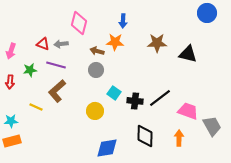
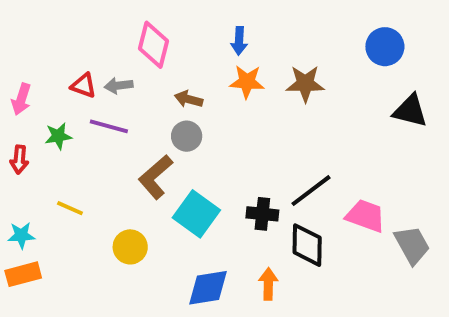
blue circle: (207, 13) -> (385, 47), moved
orange star: (115, 42) -> (247, 82), moved
black triangle: (188, 54) -> (410, 111), moved
brown L-shape: (57, 91) -> (155, 177), moved
cyan square: (114, 93) -> (196, 214), moved, size x1.6
black cross: (135, 101) -> (262, 214), moved
yellow circle: (95, 111) -> (130, 247), moved
black diamond: (145, 136) -> (307, 245), moved
orange arrow: (179, 138) -> (268, 284), moved

